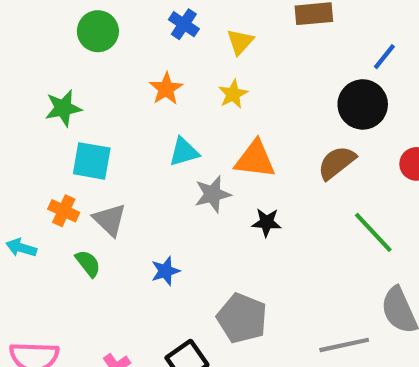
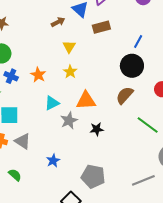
blue cross: (184, 24) -> (11, 76), moved
green semicircle: (88, 263) -> (15, 175), moved

